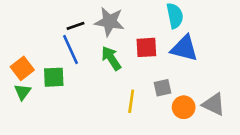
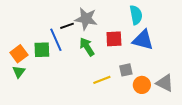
black line: (75, 26) -> (67, 26), moved
green square: (54, 77) -> (42, 50), moved
yellow line: (131, 101) -> (102, 80), turned 60

